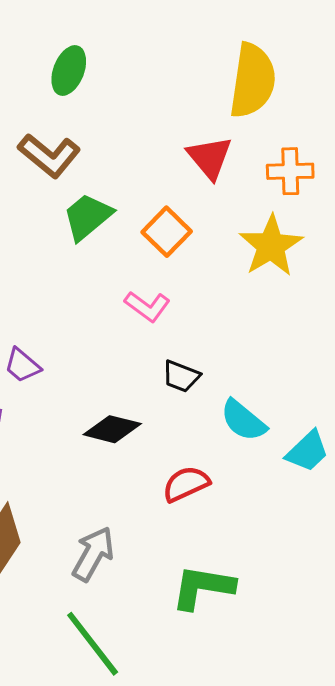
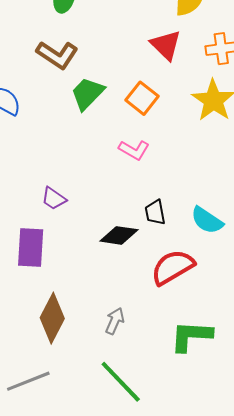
black trapezoid: (181, 376) -> (155, 212), moved, turned 64
red semicircle: (186, 484) -> (173, 267), size x1.4
gray arrow: (93, 554) -> (115, 321), size x0.7

